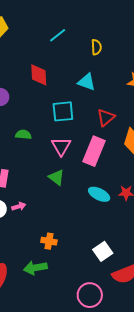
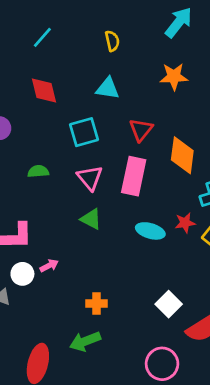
cyan line: (58, 35) -> (42, 37), moved

